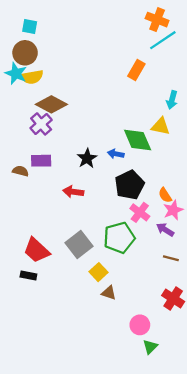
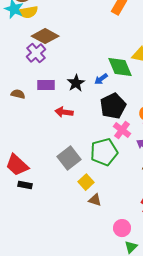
blue arrow: (116, 154) -> (101, 79), turned -48
purple rectangle: (41, 161) -> (46, 85), moved
red trapezoid: (37, 250) -> (17, 165), moved

